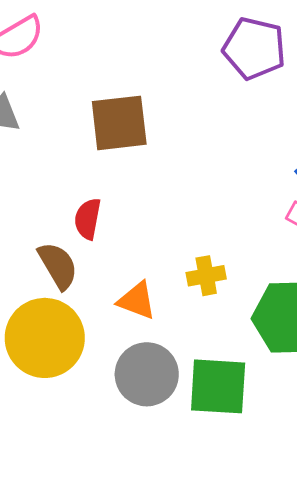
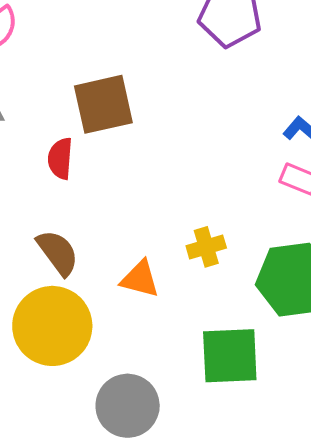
red semicircle: (88, 219) -> (60, 158), moved
gray circle: (147, 374) -> (128, 406), moved

